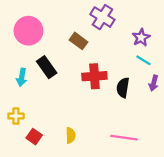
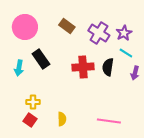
purple cross: (102, 17) -> (99, 33), moved
brown rectangle: (79, 41) -> (67, 26), moved
black semicircle: (123, 88) -> (108, 67), moved
yellow cross: (16, 116) -> (33, 102), moved

